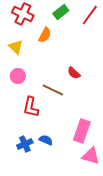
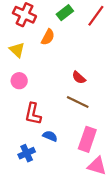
brown line: (53, 90) -> (78, 102), moved
blue semicircle: (46, 140) -> (50, 136), moved

